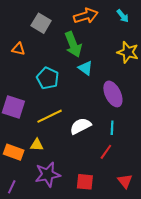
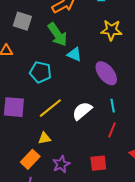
orange rectangle: (14, 152) -> (30, 159), moved, turned -54
purple star: (48, 175) -> (61, 164), size x0.7

